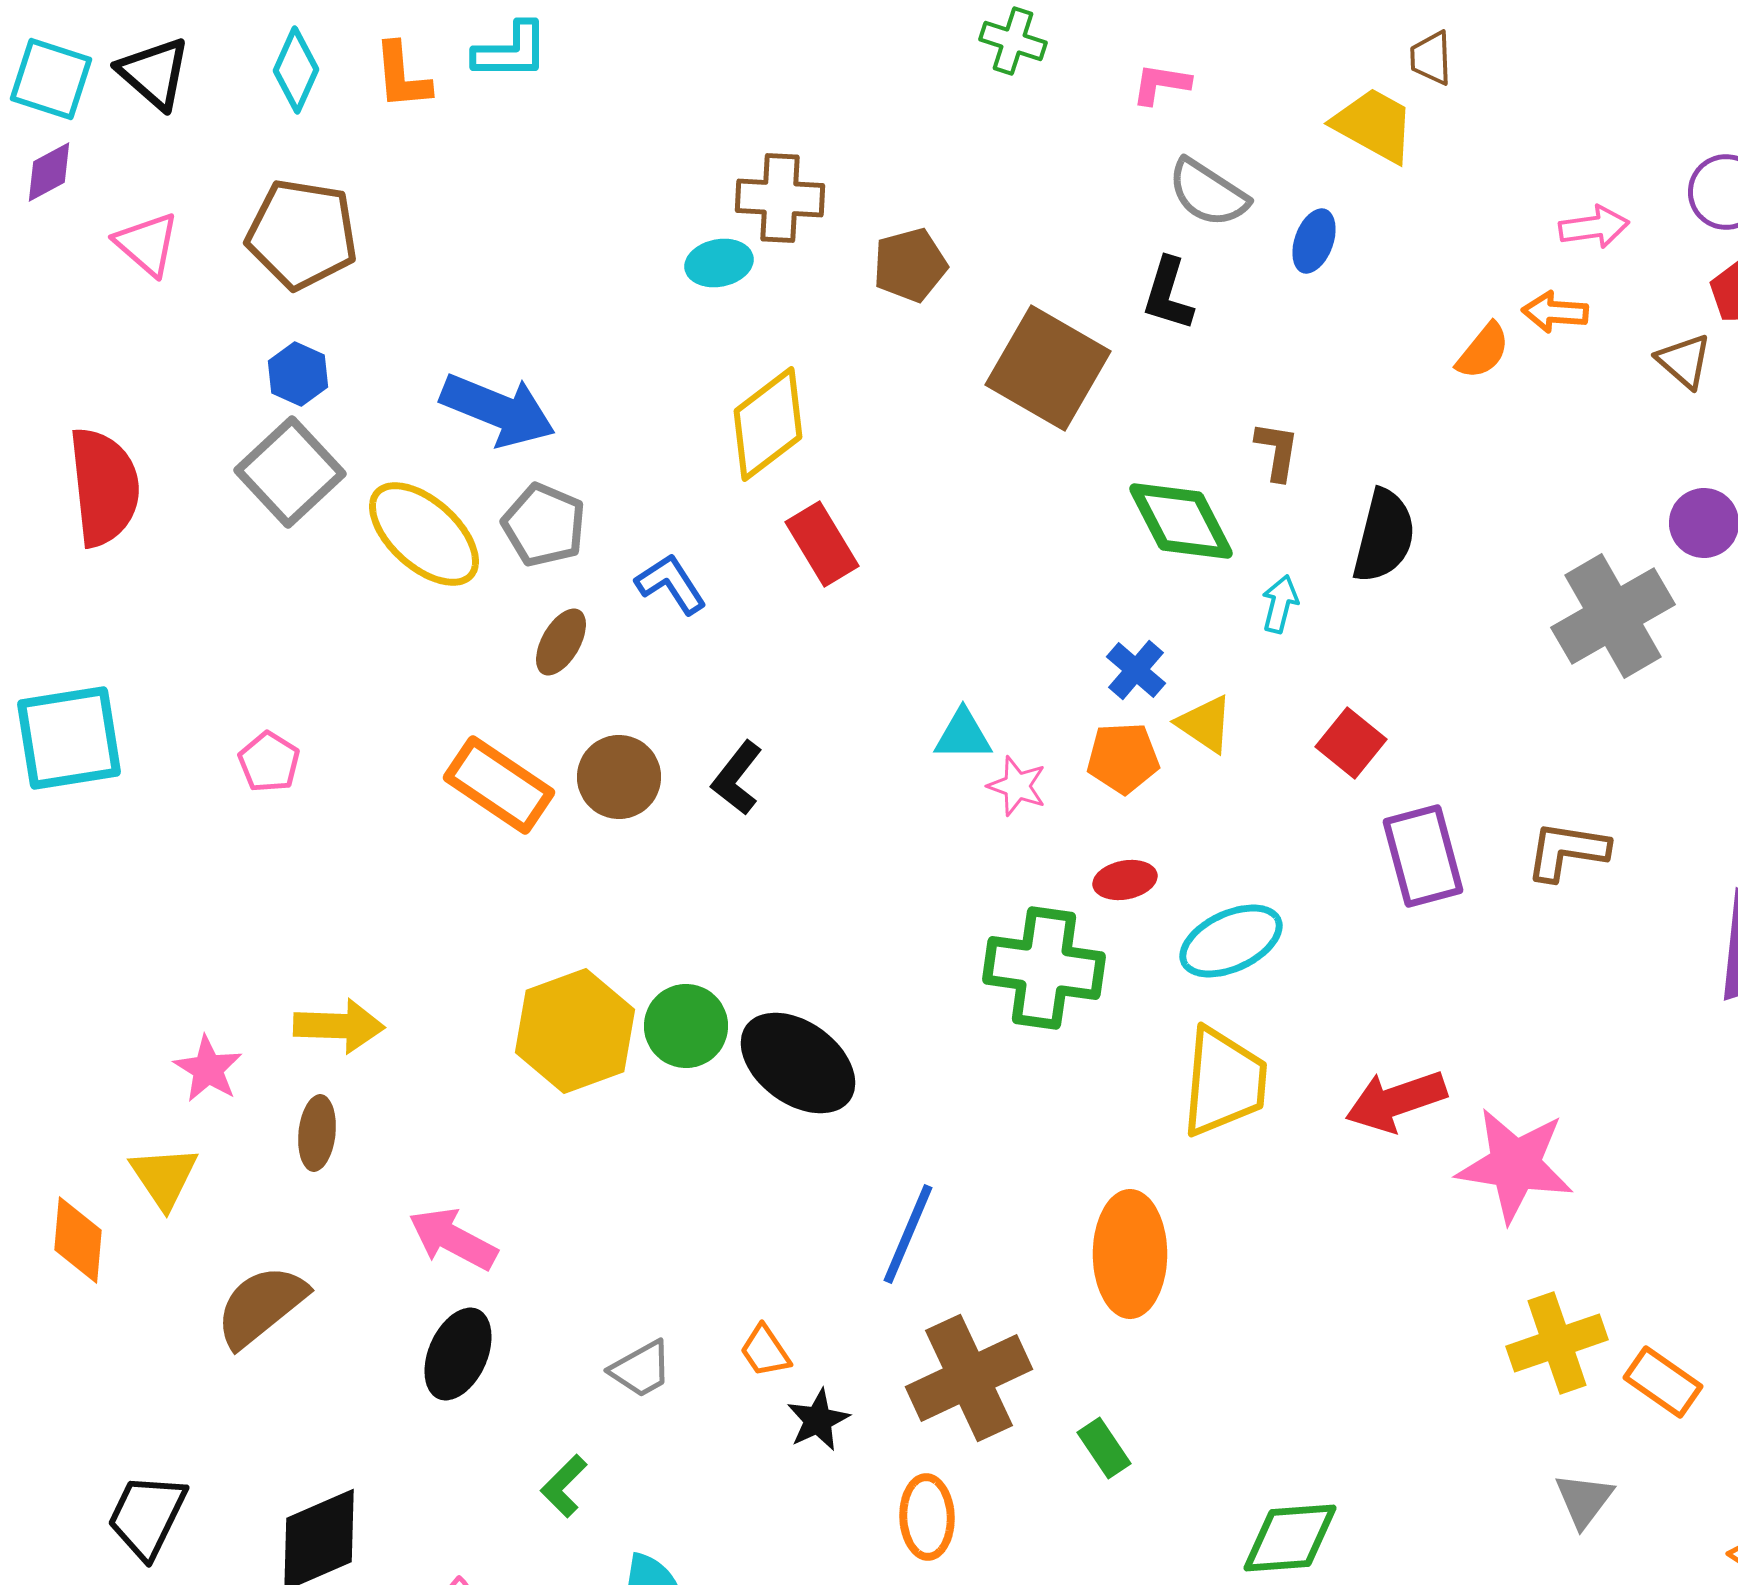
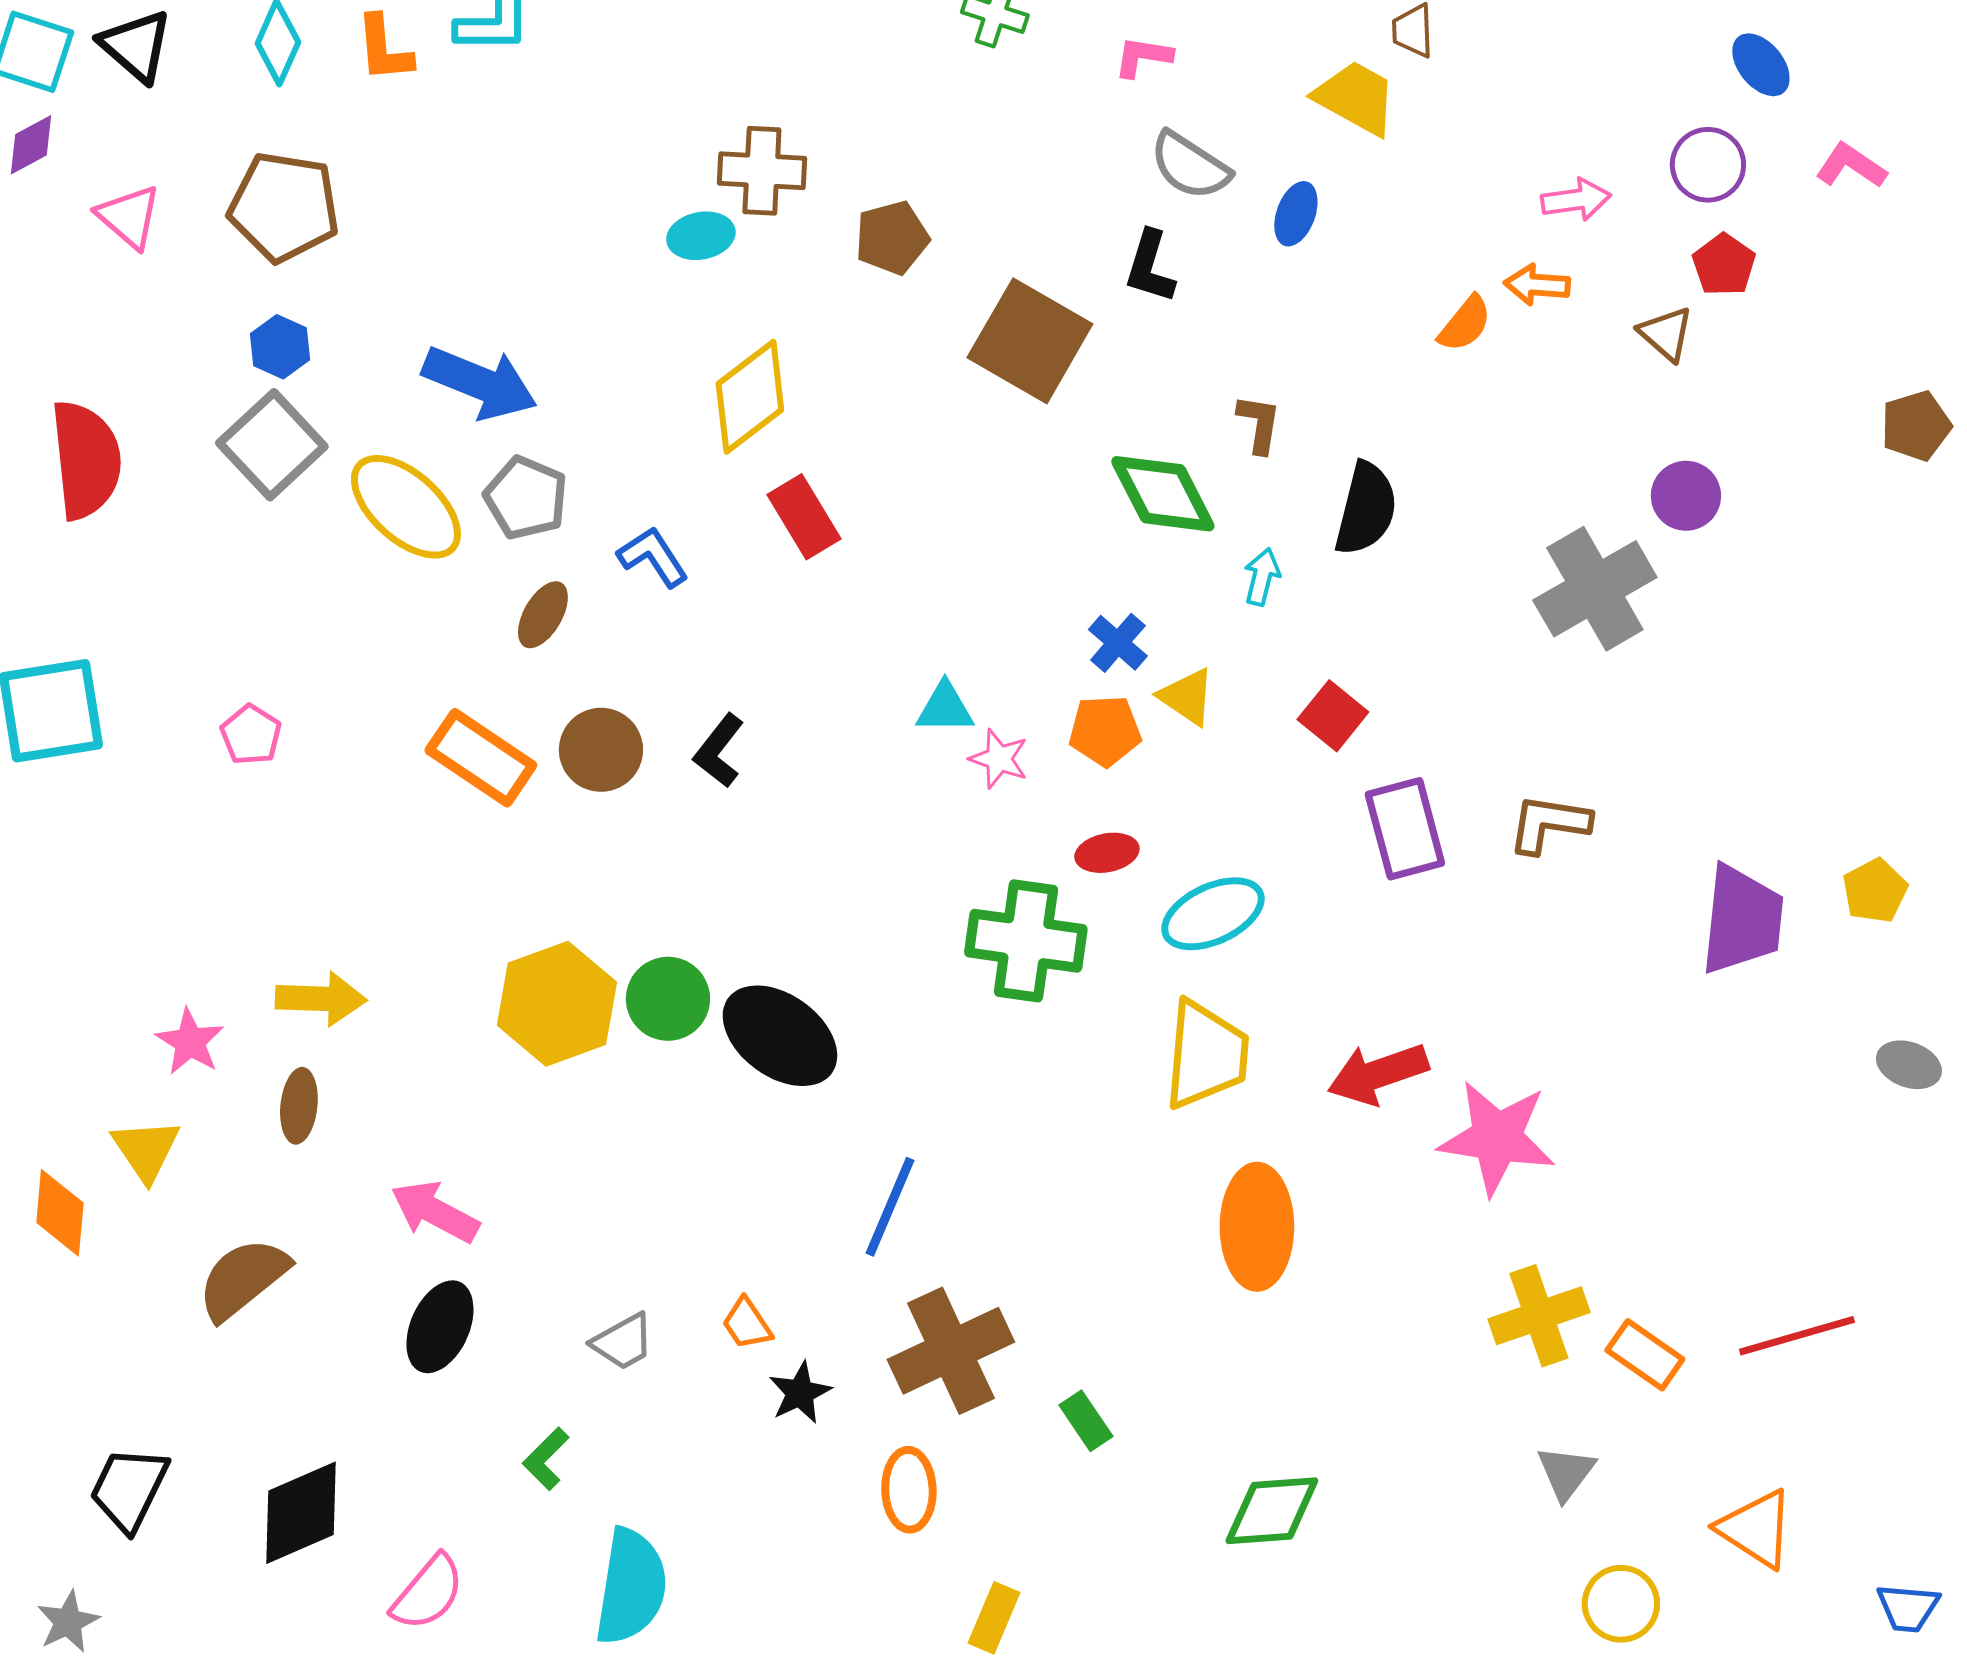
orange ellipse: (1130, 1254) -> (1257, 1227), moved

